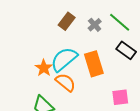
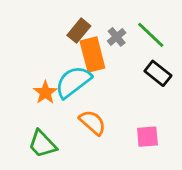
orange rectangle: (94, 64) -> (92, 54), moved
orange semicircle: (66, 82) -> (93, 122), moved

